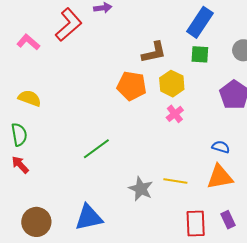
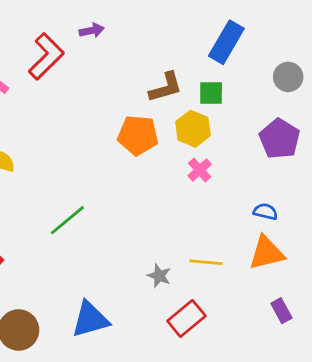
green square: (200, 54) -> (211, 93), moved
green line: (96, 149) -> (67, 220), moved
gray star: (141, 189) -> (159, 276), size x0.7
red rectangle: (196, 223) -> (186, 318), moved, turned 56

